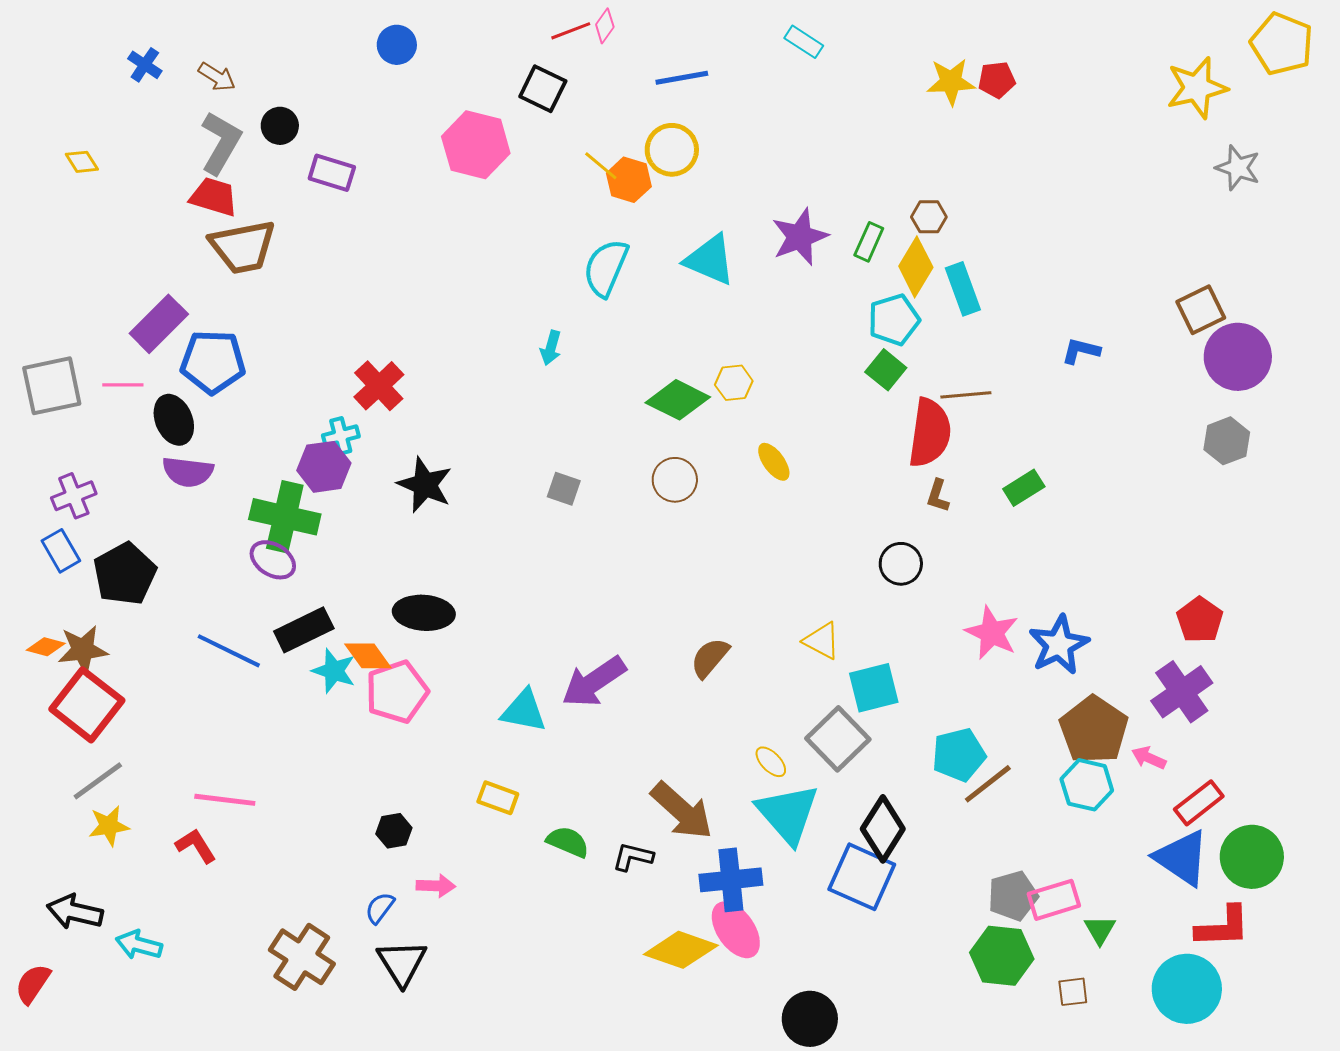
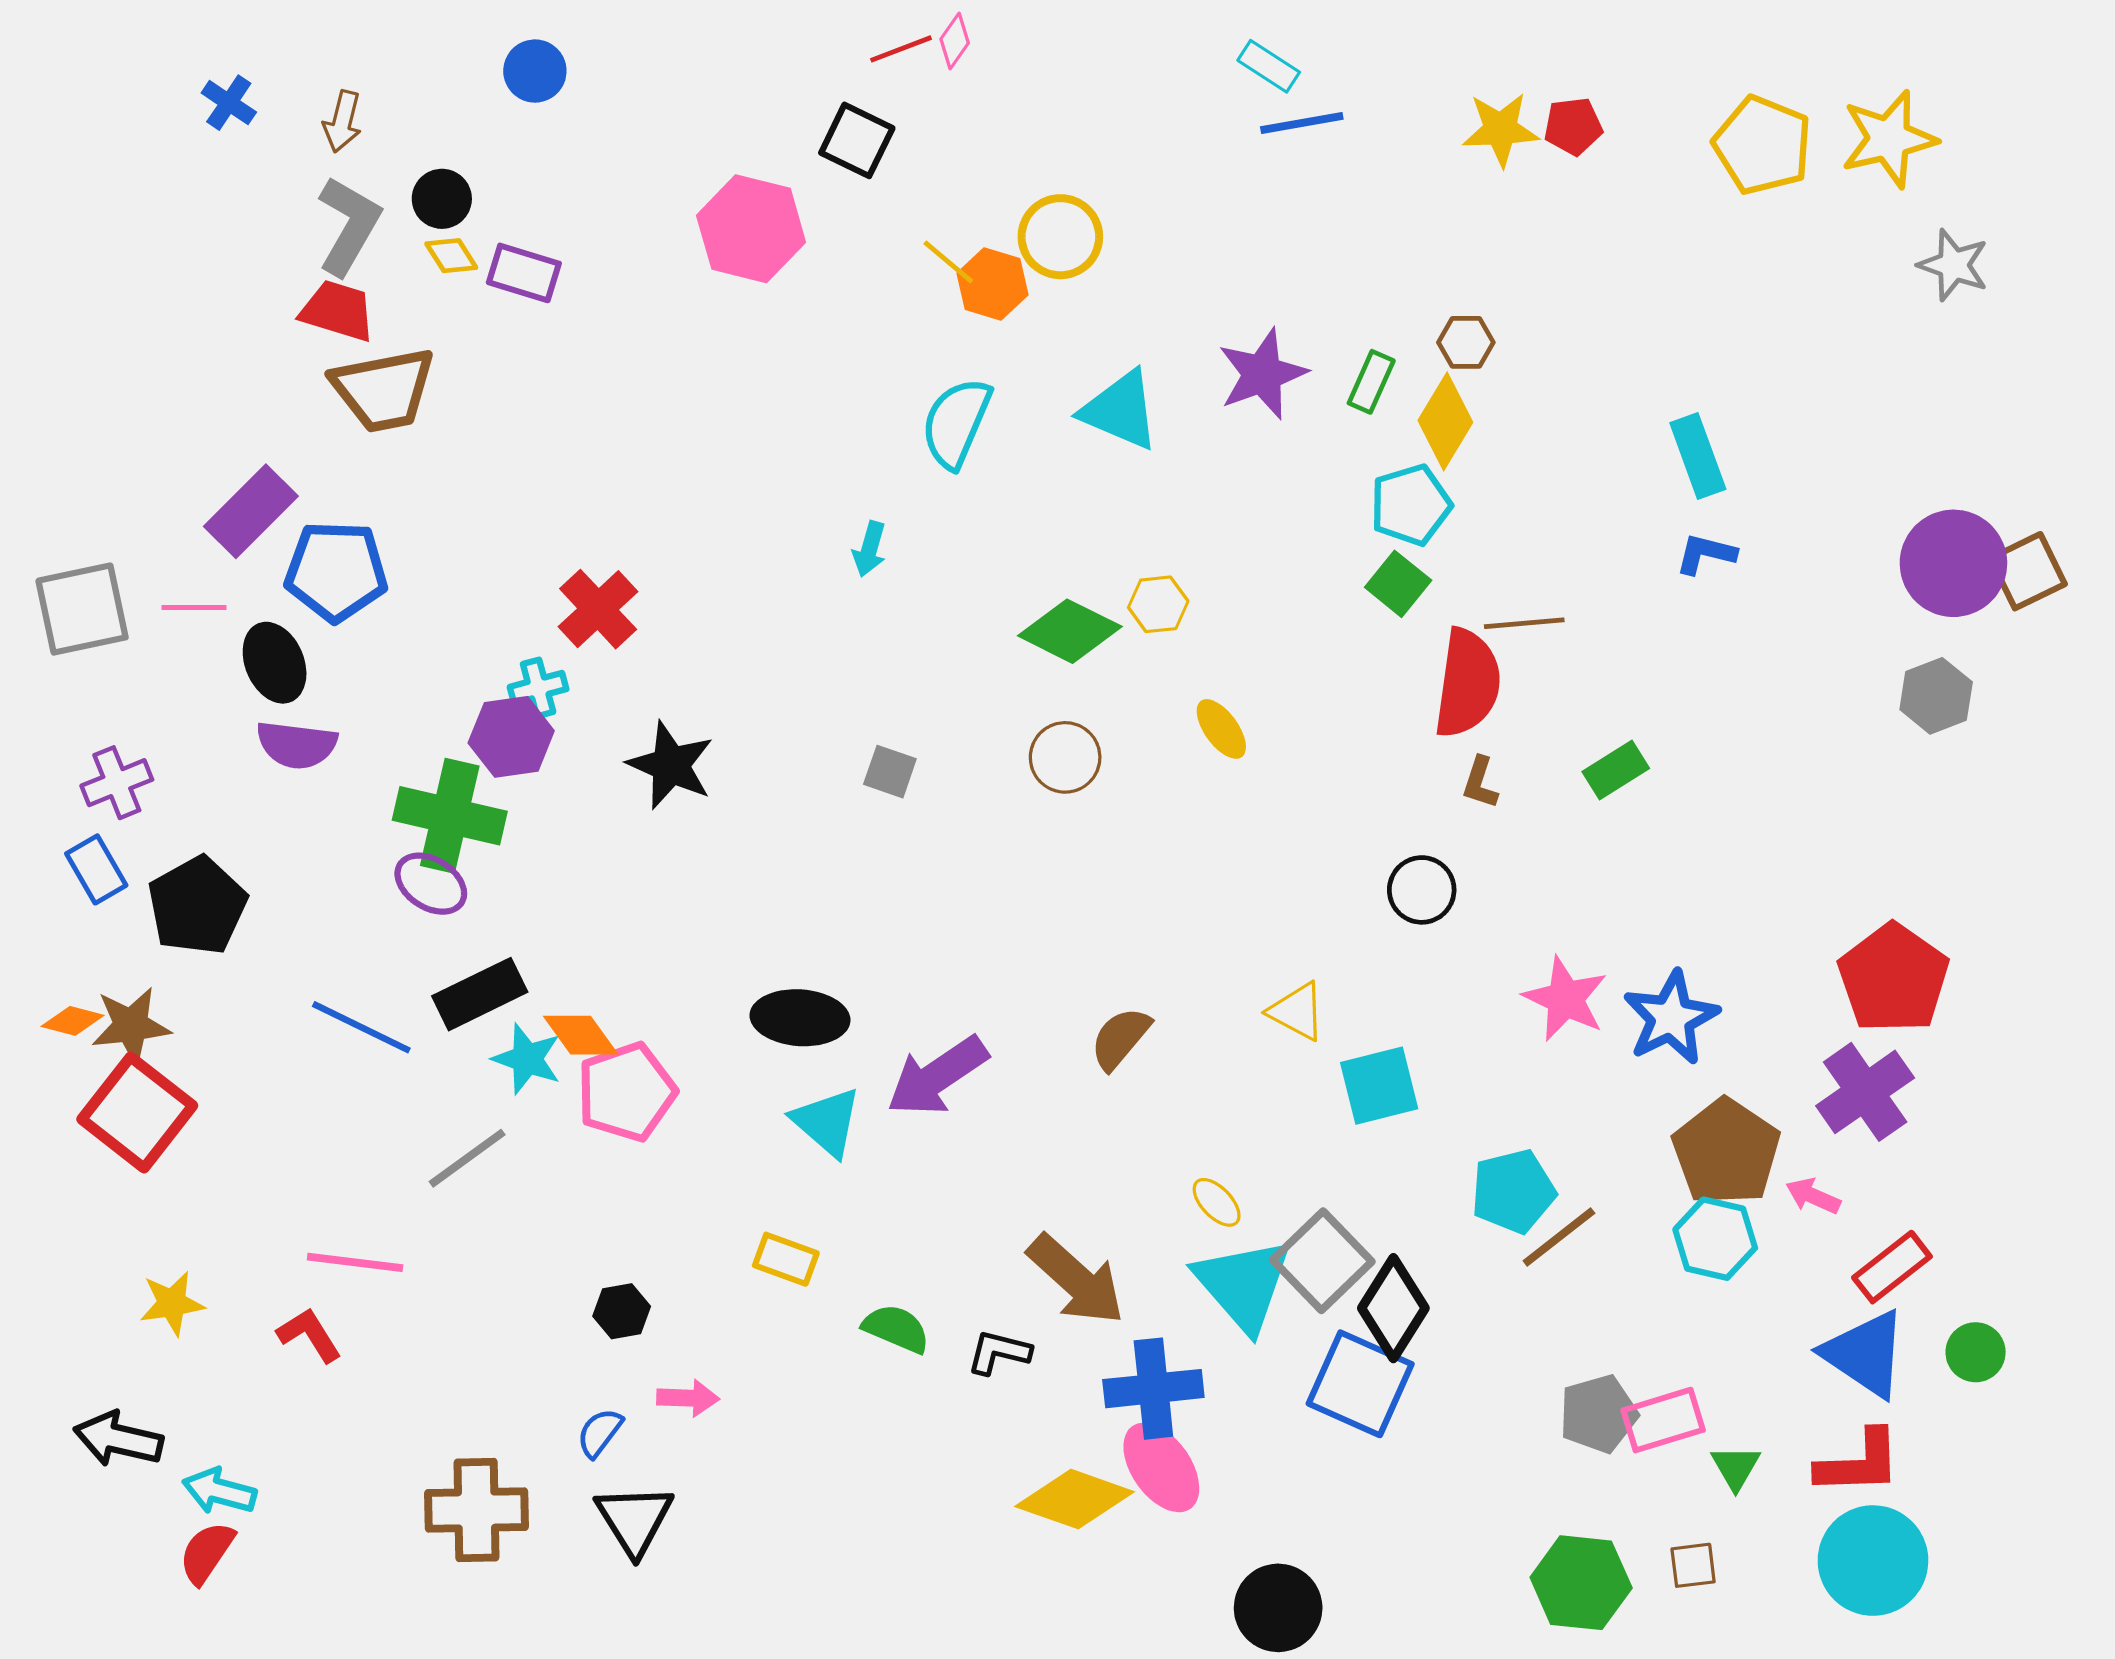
yellow pentagon: (1282, 44) -> (1763, 145), moved
blue circle: (397, 45) -> (535, 71), moved
brown arrow: (217, 77) -> (342, 121), turned 72
blue line: (682, 78) -> (1302, 123), moved
yellow diamond: (82, 162) -> (451, 256), moved
cyan rectangle: (963, 289) -> (1698, 456), moved
brown square: (1201, 310) -> (2028, 571), moved
black ellipse: (424, 613) -> (800, 1018), moved
red pentagon: (1200, 620) -> (1893, 978), size x1.5
cyan triangle: (524, 711) -> (827, 1122), turned 30
gray square: (838, 739) -> (1322, 1261), moved
gray line: (98, 781) -> (467, 1158), moved
green circle: (1252, 857) -> (1976, 1352), size x0.6
red L-shape: (1223, 927) -> (1859, 1463), moved
green hexagon: (1002, 956) -> (1581, 1583), moved
brown cross: (302, 957) -> (477, 1510), turned -34
red semicircle: (33, 984) -> (207, 1553), moved

